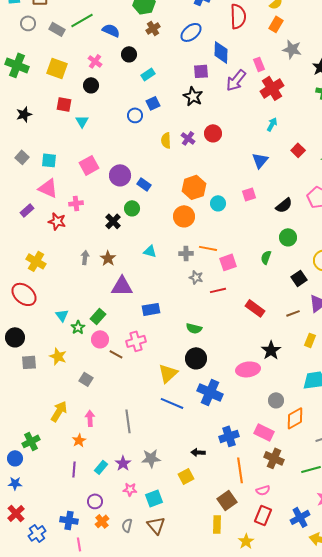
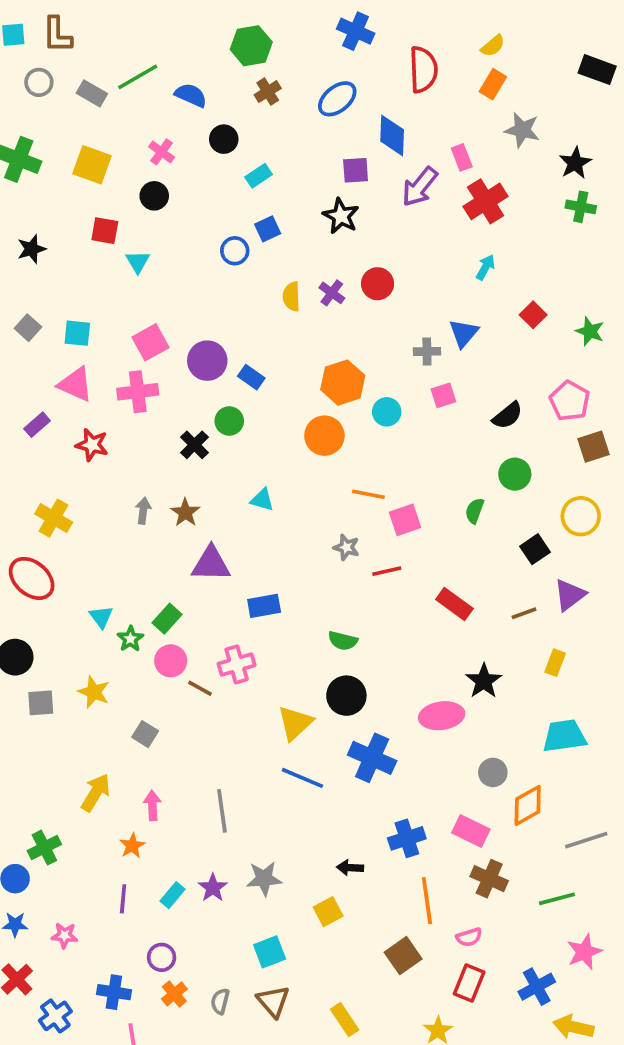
pink cross: (76, 203) -> (138, 392), moved, size x1.5
gray cross: (186, 253) -> (427, 351), moved
pink star: (130, 489) -> (65, 935), moved
yellow rectangle: (217, 524) -> (345, 1020), moved, turned -36

